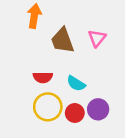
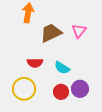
brown trapezoid: (62, 41) -> (51, 33), turned 85
yellow circle: (48, 107) -> (24, 89), moved

